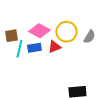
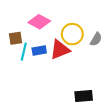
pink diamond: (39, 31) -> (39, 22), moved
red triangle: (54, 47) -> (60, 50), size x1.5

